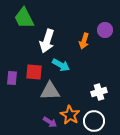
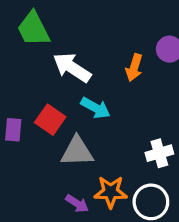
white arrow: (47, 41) -> (72, 68), turned 105
red square: (34, 72) -> (50, 120), turned 30
orange star: (70, 115) -> (111, 192), turned -30

